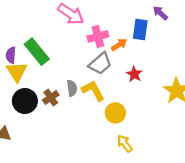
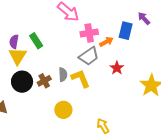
green rectangle: (37, 52) -> (36, 41), size x0.7
yellow circle: (115, 113) -> (63, 110), moved

